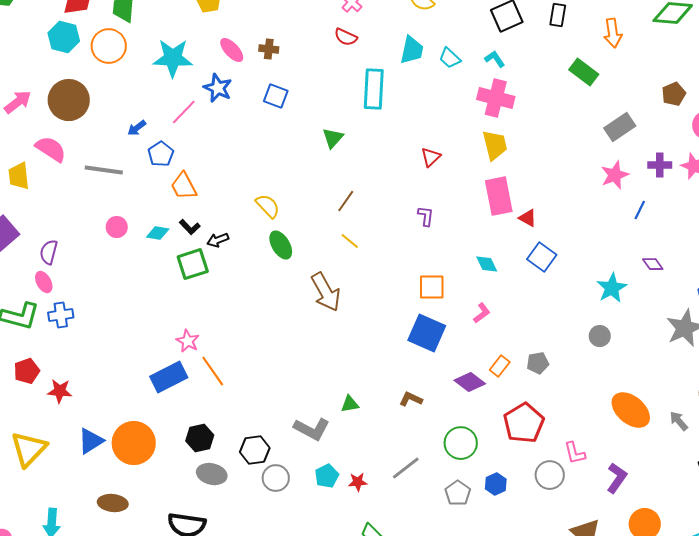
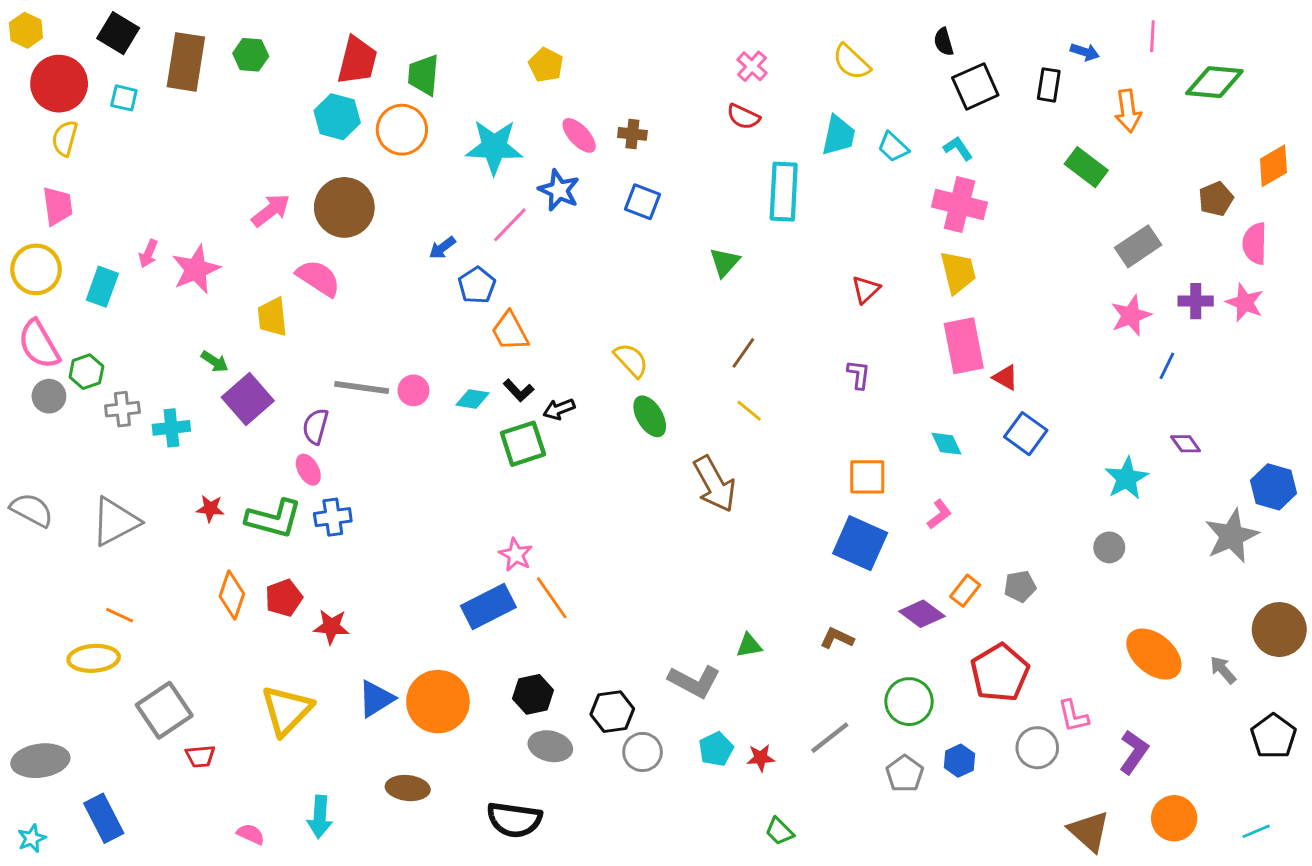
gray line: (104, 170) -> (362, 388), moved

